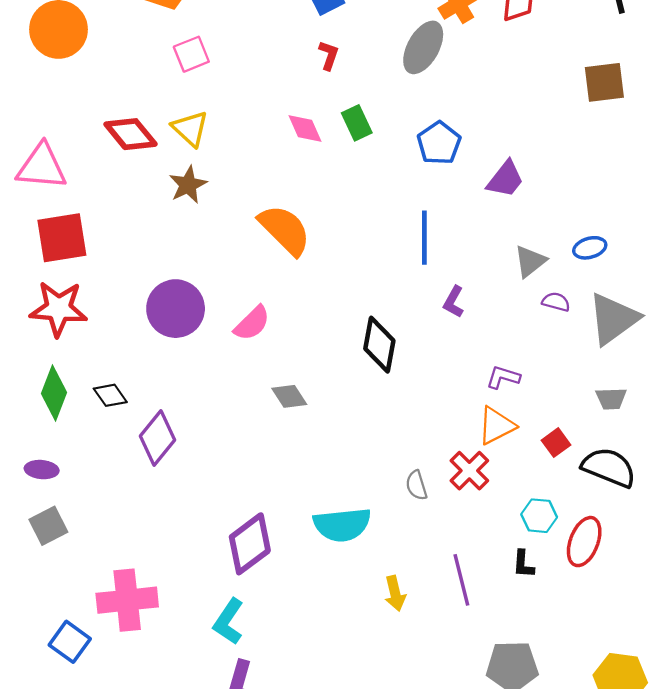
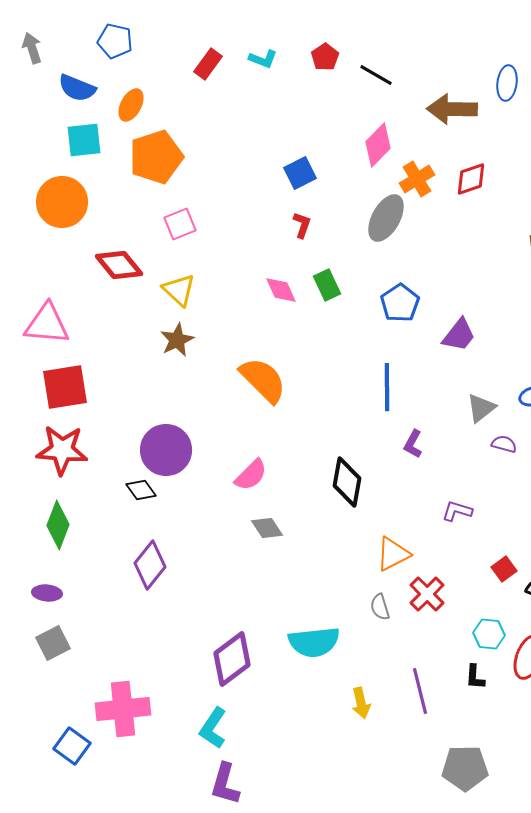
red diamond: (131, 134) -> (119, 265), moved
pink semicircle: (252, 323) -> (251, 475), moved
black diamond: (110, 395) -> (141, 490), moved
orange triangle: (496, 426) -> (393, 554), moved

